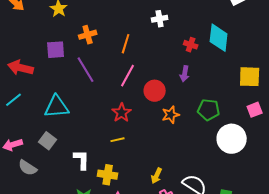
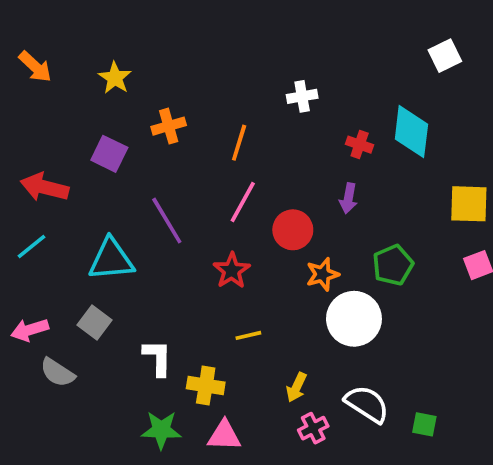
purple square: (56, 50) -> (109, 154), turned 30
purple line: (86, 70) -> (167, 221), moved
green pentagon: (209, 110) -> (393, 265), turned -30
white circle: (232, 139) -> (354, 319), moved
yellow line: (118, 140) -> (248, 335), moved

